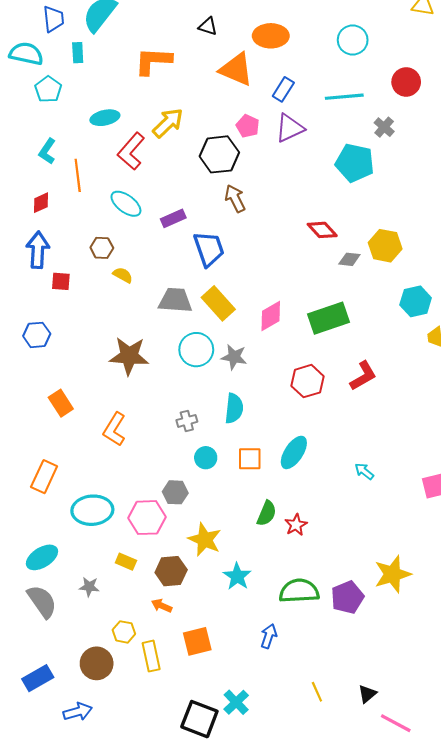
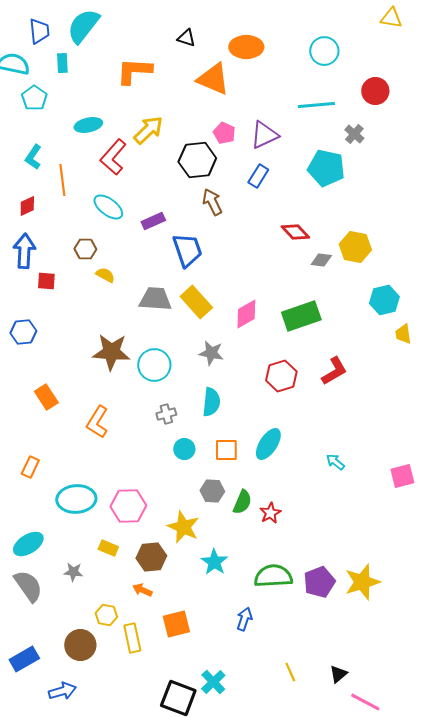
blue rectangle: (283, 89) -> (258, 176), moved
cyan circle: (196, 350) -> (154, 365), moved
orange rectangle: (44, 477) -> (30, 467), size x0.7
gray hexagon: (175, 492) -> (212, 491), moved
yellow star: (393, 574) -> (362, 582), moved

